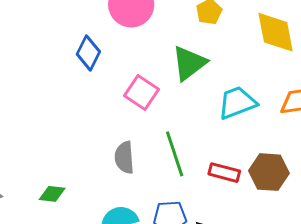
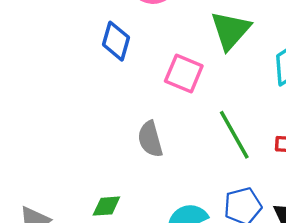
gray semicircle: (124, 157) -> (150, 139), moved

